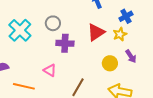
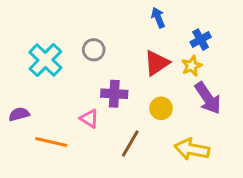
purple cross: (65, 43) -> (114, 94), moved
purple arrow: (131, 56) -> (208, 98), size x1.6
yellow circle: (110, 63) -> (161, 108), moved

